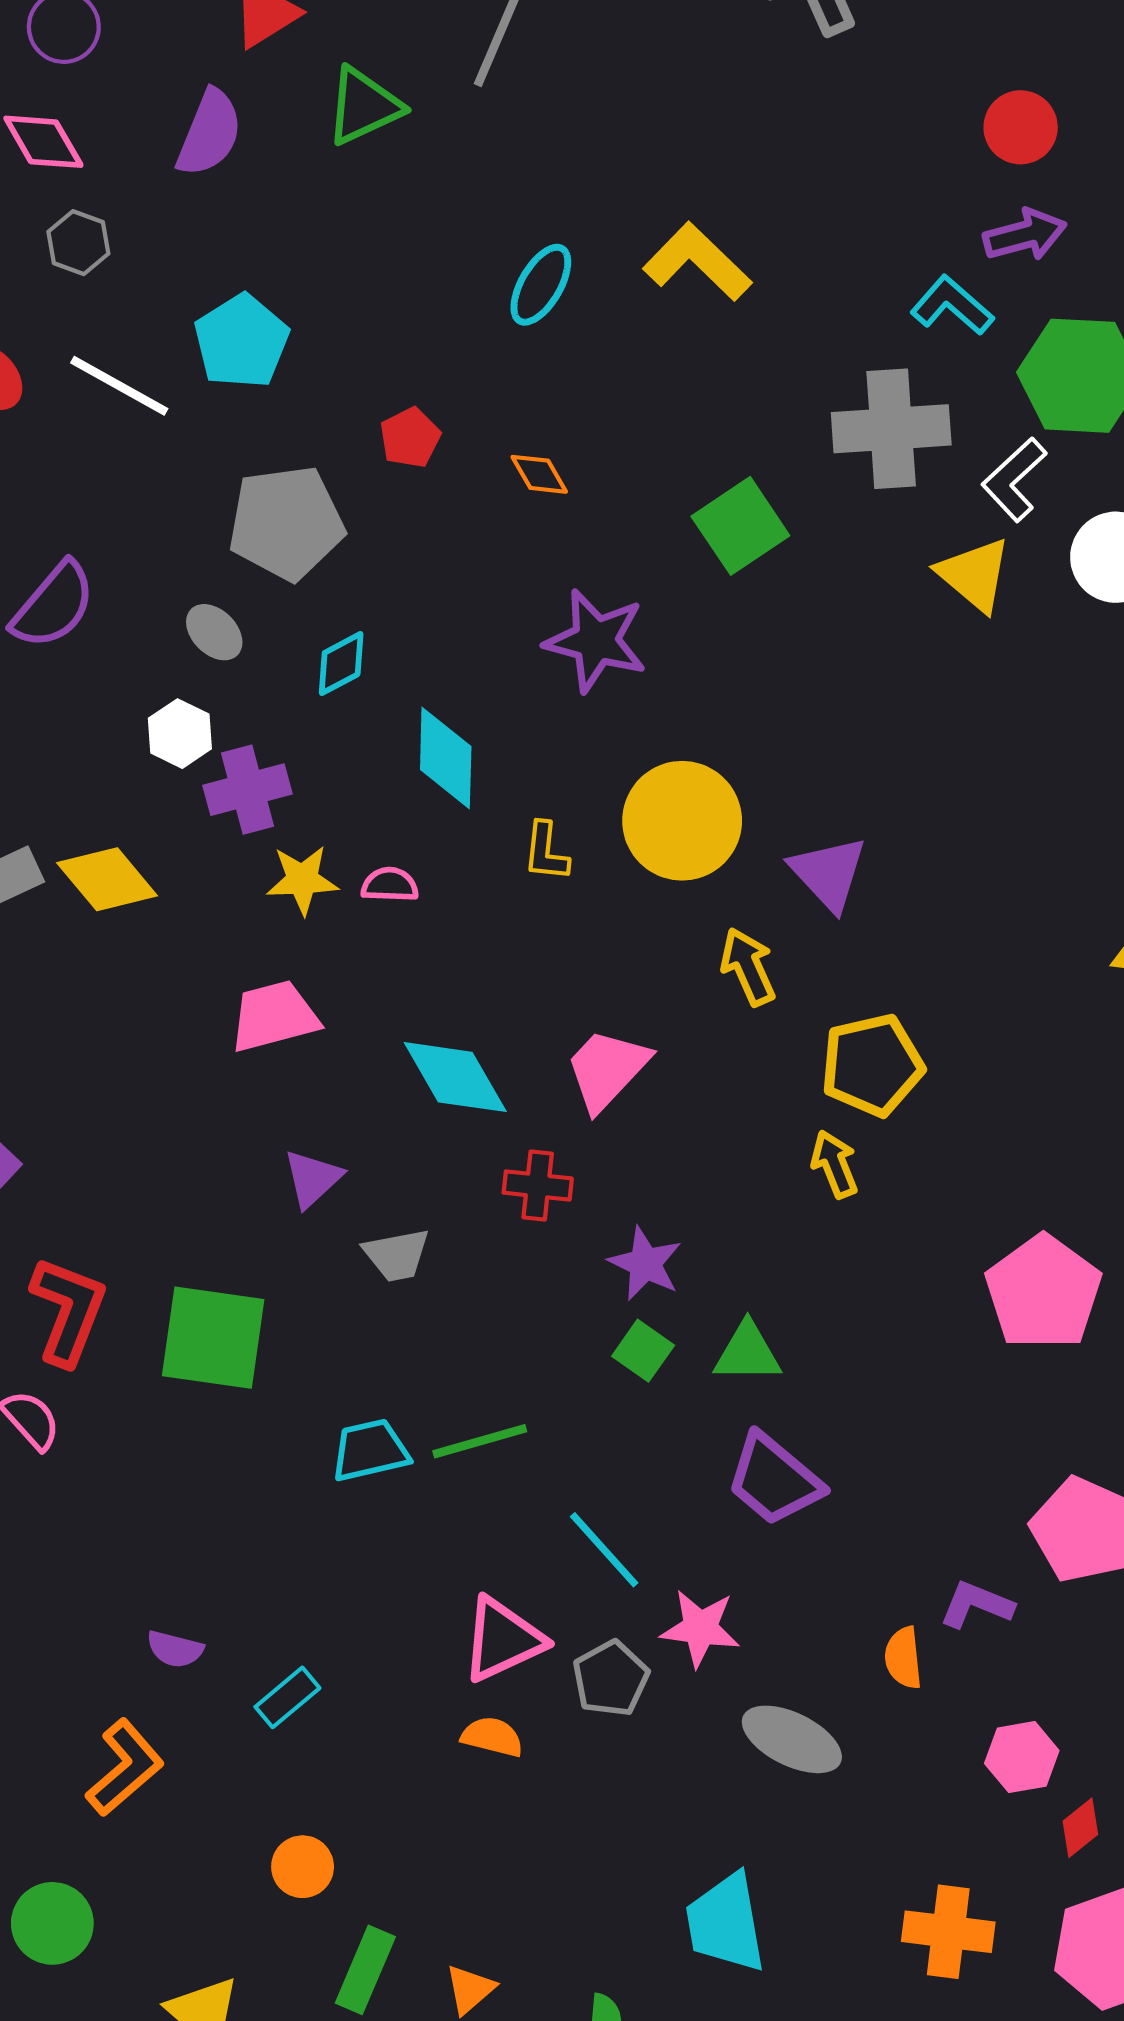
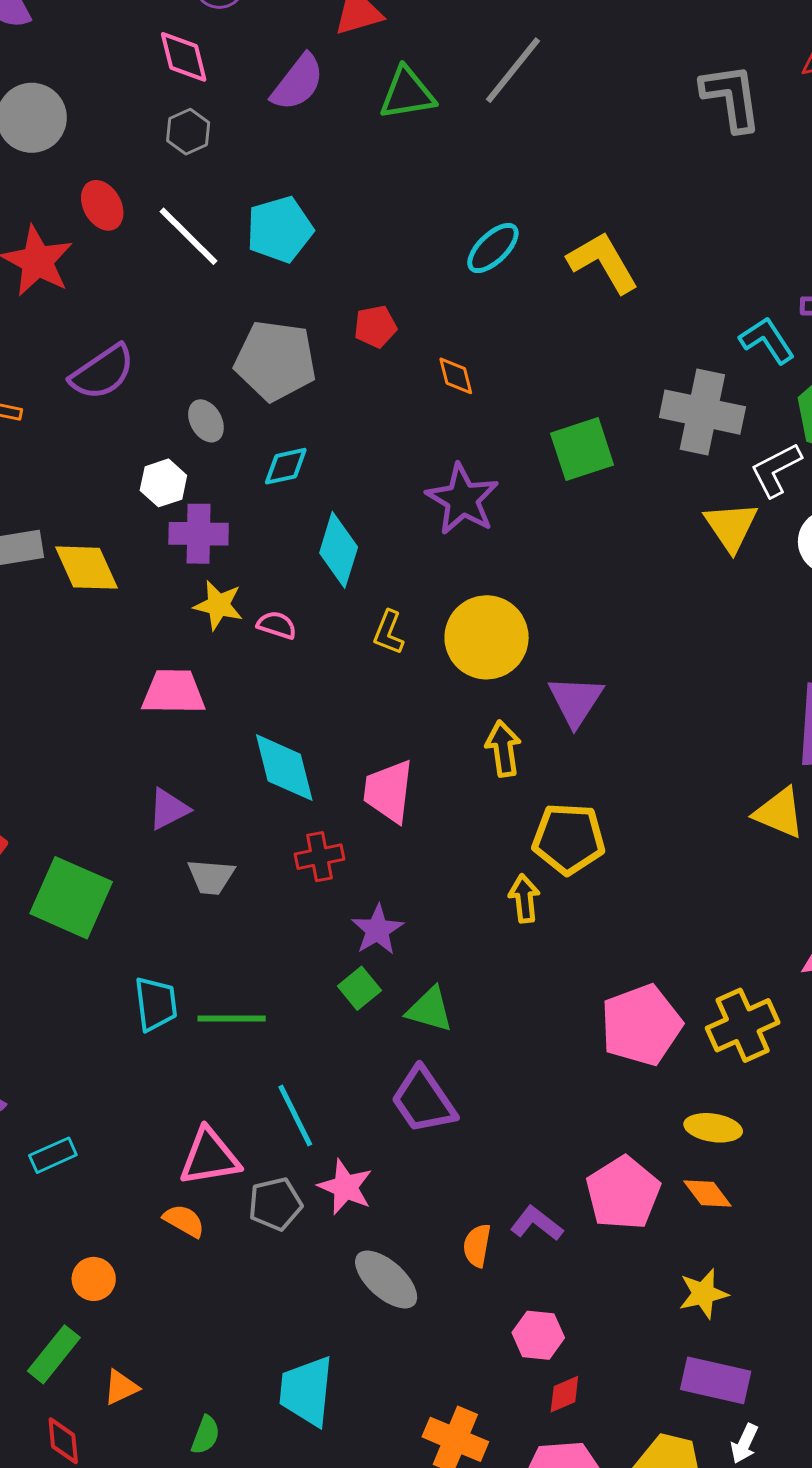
pink trapezoid: (607, 1069) -> (388, 791), turned -52
red cross: (538, 1186) -> (320, 857), turned -33
cyan trapezoid: (370, 1450) -> (156, 1004), turned 80
orange circle: (303, 1867) -> (94, 1279), moved

